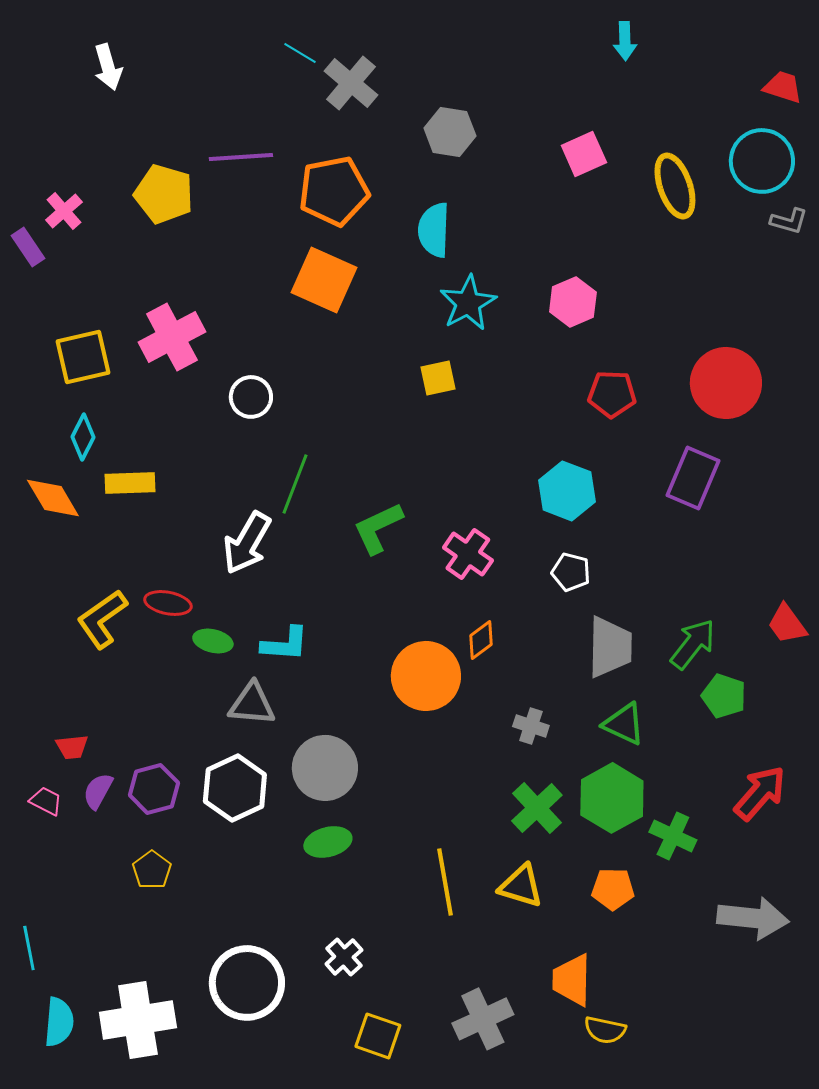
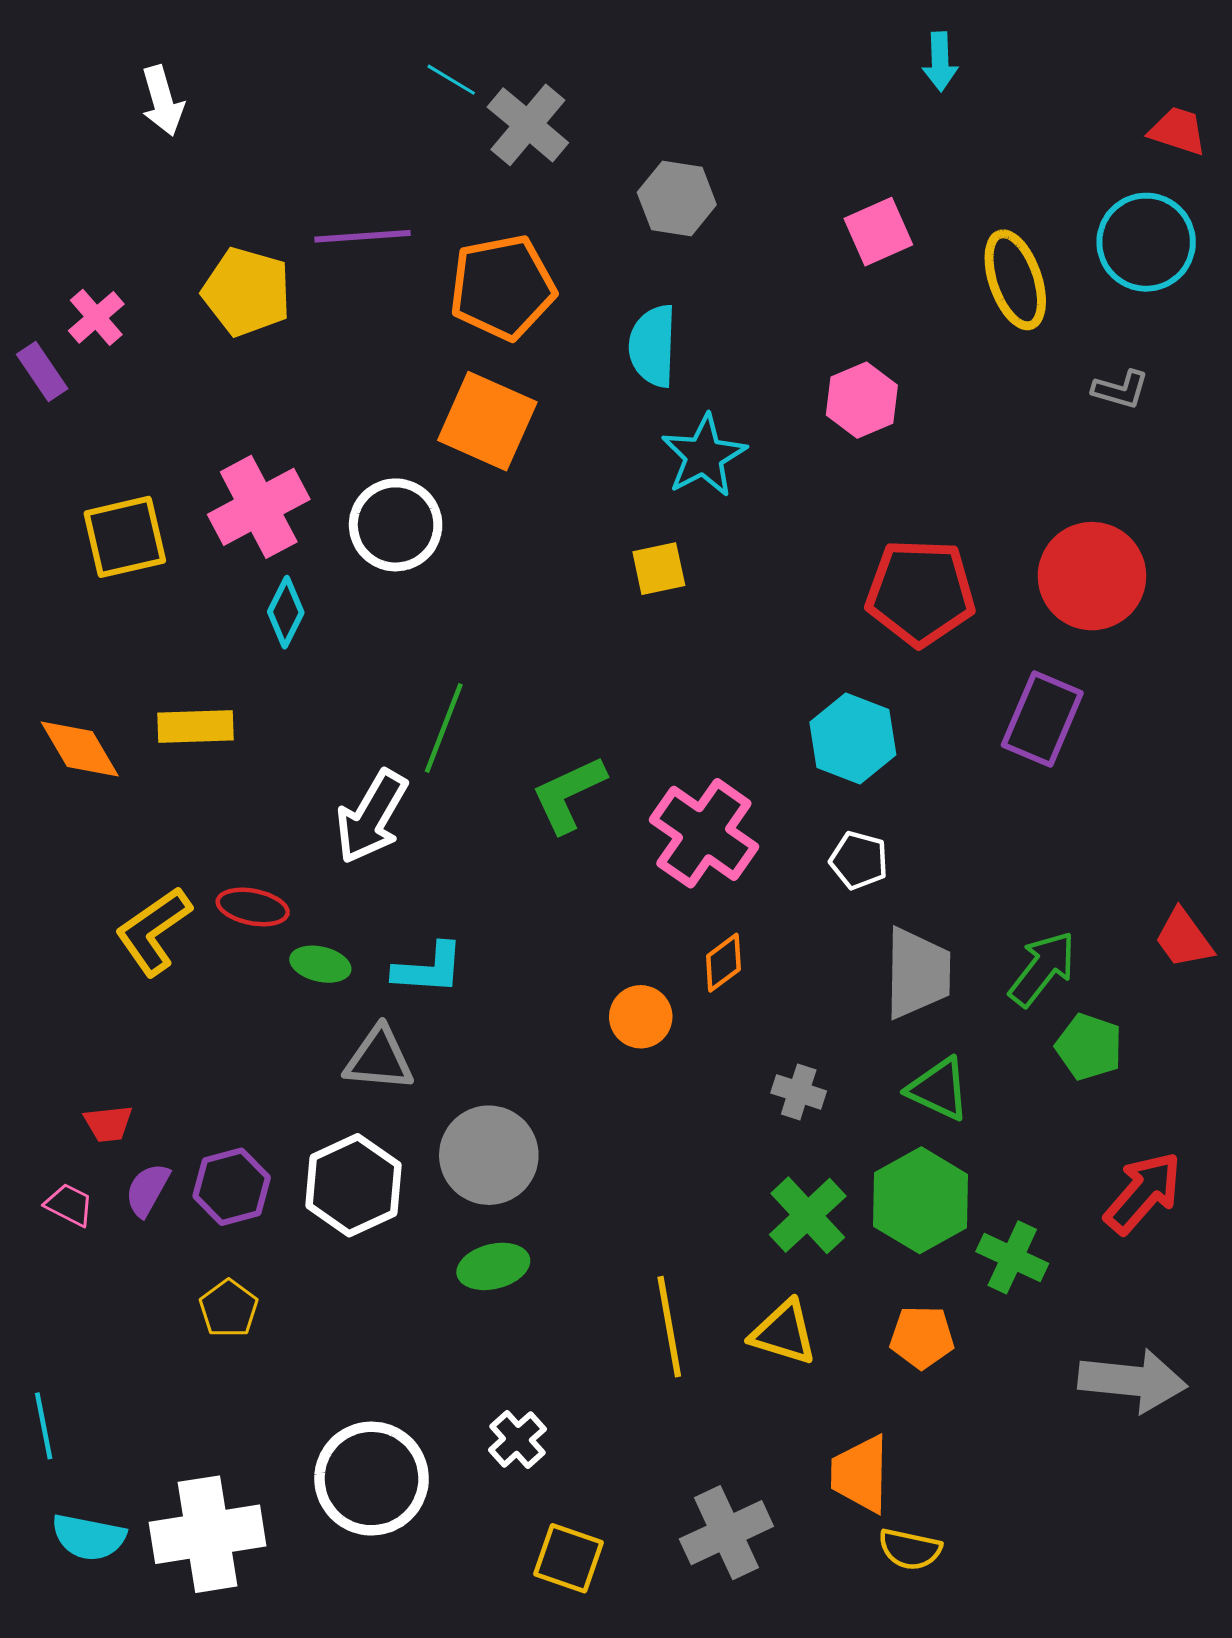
gray L-shape: (789, 221) -> (1121, 390), moved
pink hexagon: (573, 302) -> (862, 400), moved
red pentagon: (612, 394) -> (921, 593), size x1.5
white circle: (251, 397) -> (396, 525), moved, size x1.4
cyan diamond: (83, 437) -> (286, 612), moved
pink cross: (468, 554) -> (704, 833), size x1.4
orange circle: (426, 676) -> (641, 1017), size x0.6
cyan semicircle: (59, 1022) -> (89, 1537), turned 96

